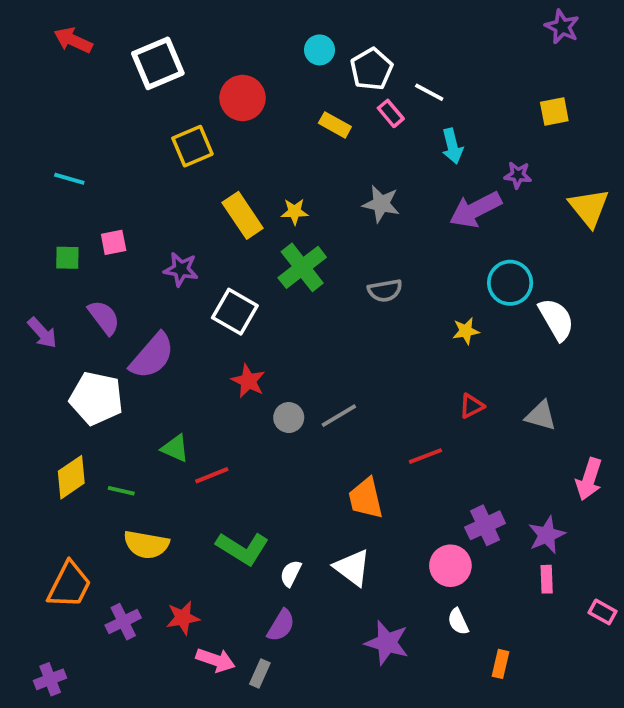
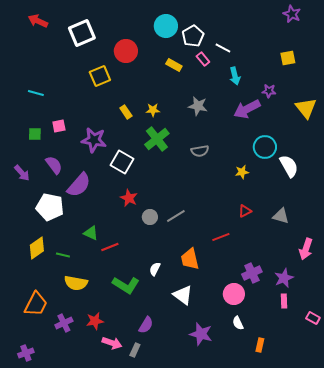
cyan circle: (320, 50) -> (166, 26), size x1.5
yellow rectangle: (243, 215) -> (126, 112), size x0.6
purple star: (181, 269) -> (94, 140), size x1.4
white semicircle: (291, 573) -> (155, 269), moved

